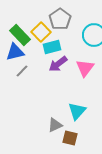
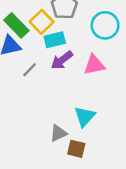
pink triangle: (85, 68) -> (94, 65), turned 42
gray line: (22, 71) -> (30, 70), moved

